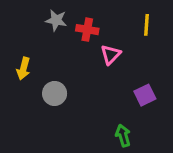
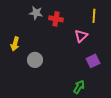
pink triangle: (111, 55) -> (81, 36), moved
green arrow: (123, 136) -> (79, 87), turned 48

